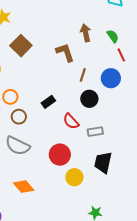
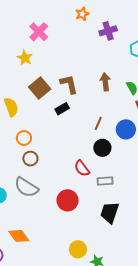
brown L-shape: (65, 52) -> (69, 84), moved
black rectangle: (48, 102) -> (62, 109), moved
yellow circle: (74, 177) -> (78, 249), moved
orange diamond: (24, 187) -> (19, 236), moved

